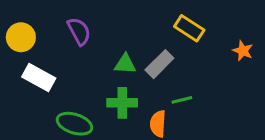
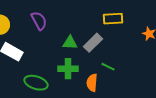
yellow rectangle: (189, 28) -> (113, 19), turned -36
green line: (182, 100) -> (108, 67), turned 40

